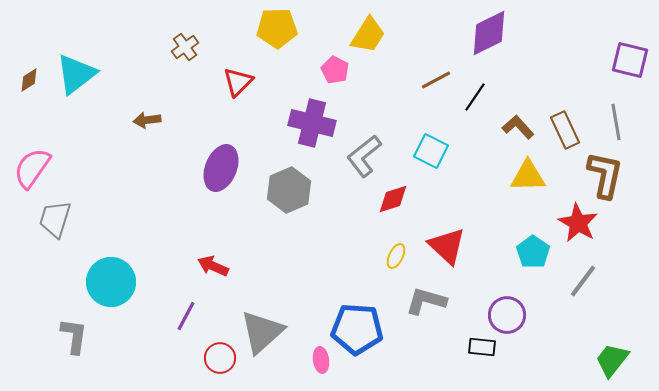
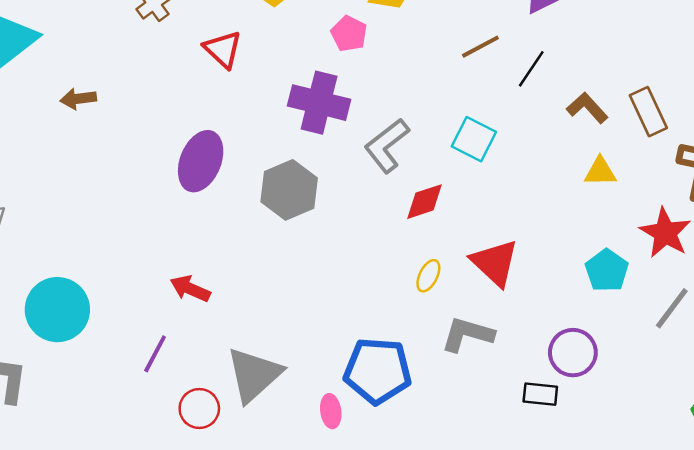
red triangle: (238, 82) -> (223, 49), turned -32
brown arrow: (147, 120) -> (78, 99), moved
yellow triangle: (528, 176) -> (600, 172), size x0.7

